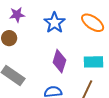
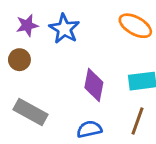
blue star: (54, 23) -> (64, 29), moved

